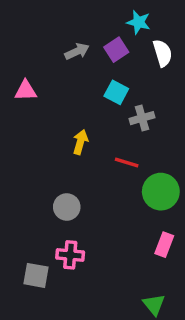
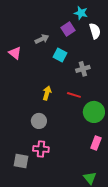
gray arrow: (77, 51) -> (42, 39), moved
pink triangle: (26, 91) -> (15, 53), turned 40
cyan square: (116, 92) -> (60, 55), moved
yellow arrow: (80, 142) -> (47, 93), moved

